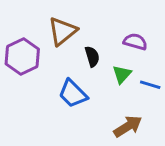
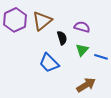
purple semicircle: (135, 42) -> (82, 27), moved
purple hexagon: (22, 56) -> (15, 20), moved

